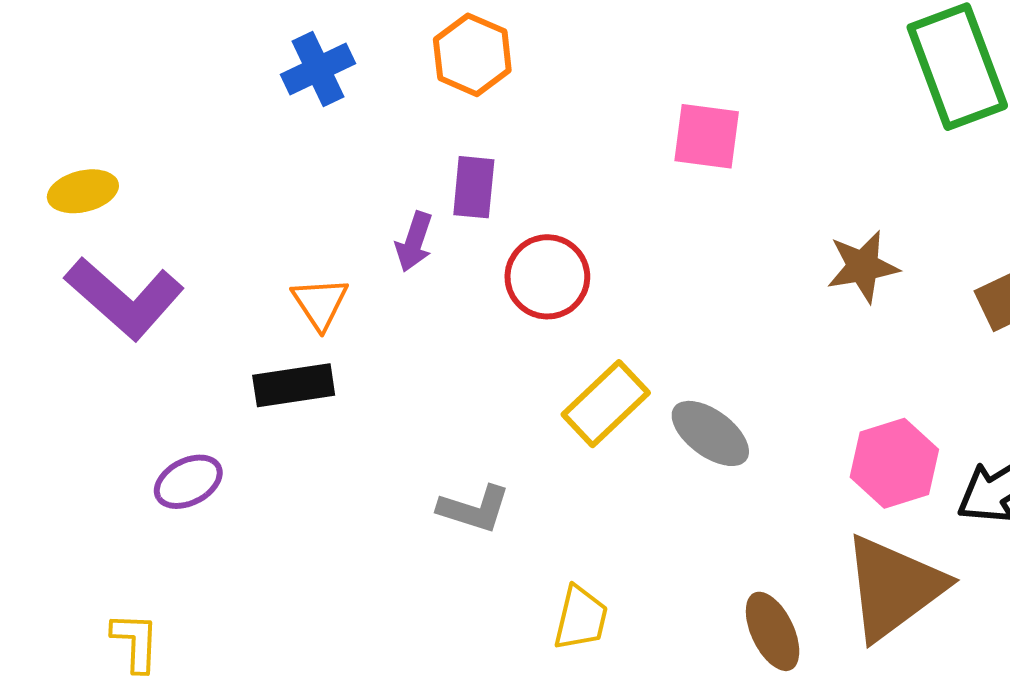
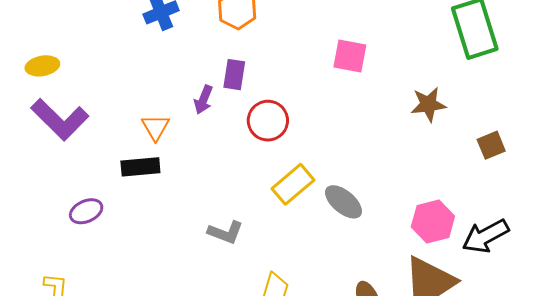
brown star: (863, 267) -> (428, 104), moved

